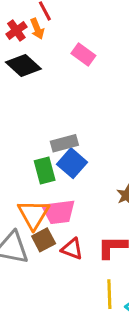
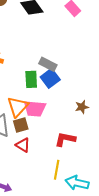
gray rectangle: (64, 143) -> (48, 64), turned 30
red triangle: (72, 249) -> (23, 145), moved

